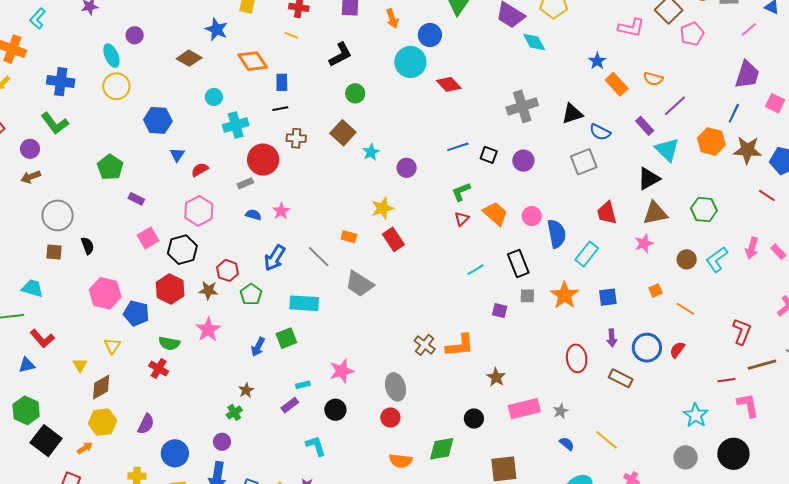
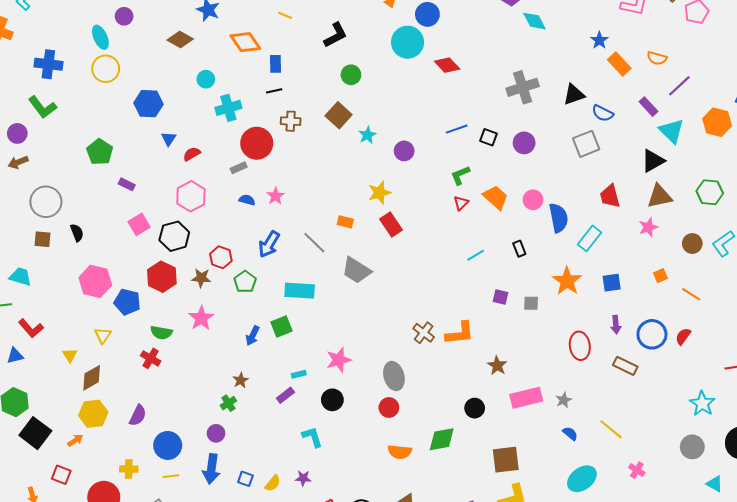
black rectangle: (518, 264) -> (519, 249), size x0.6
gray square: (527, 296) -> (531, 303), moved

